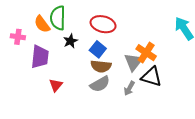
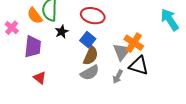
pink cross: (18, 37) -> (12, 28), turned 32
brown semicircle: (101, 66) -> (91, 56), turned -72
red triangle: (56, 85) -> (40, 78), moved, turned -32

